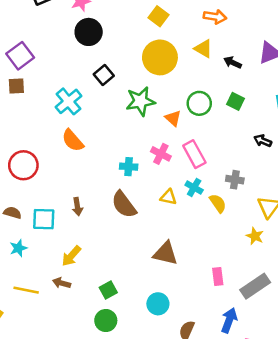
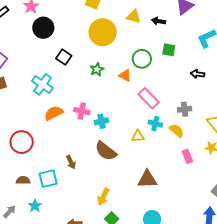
green star: (140, 101) -> (97, 69), size x0.6
orange semicircle: (73, 140) -> (54, 113), turned 120
pink cross: (161, 154) -> (82, 111), moved
yellow arrow: (71, 256) -> (103, 197), moved
pink rectangle: (218, 276) -> (187, 156), moved

